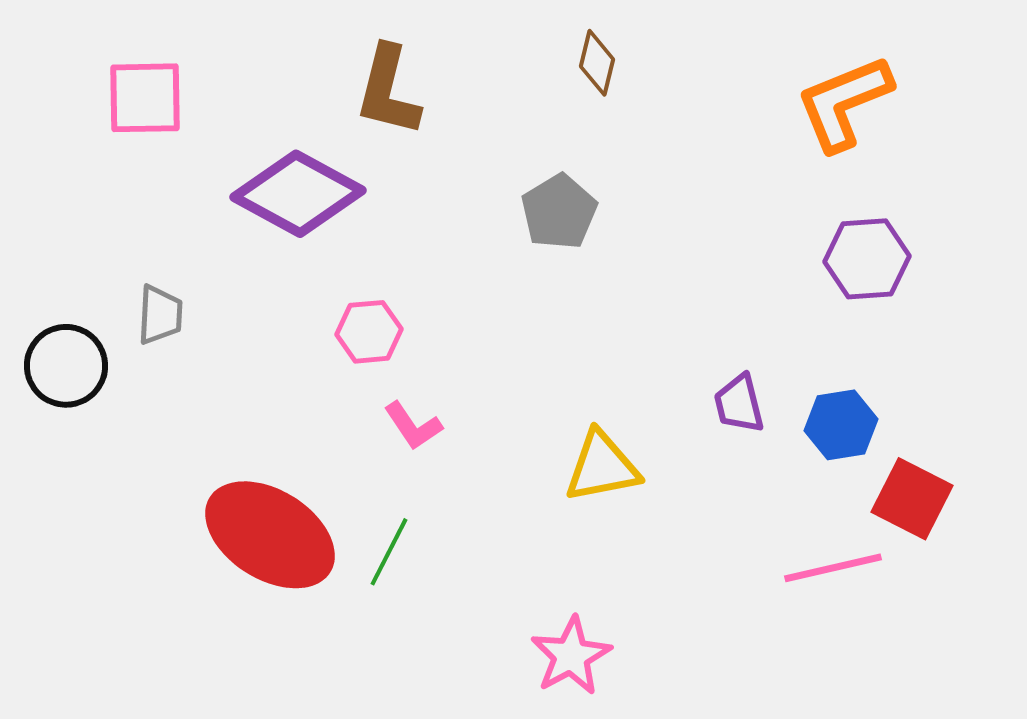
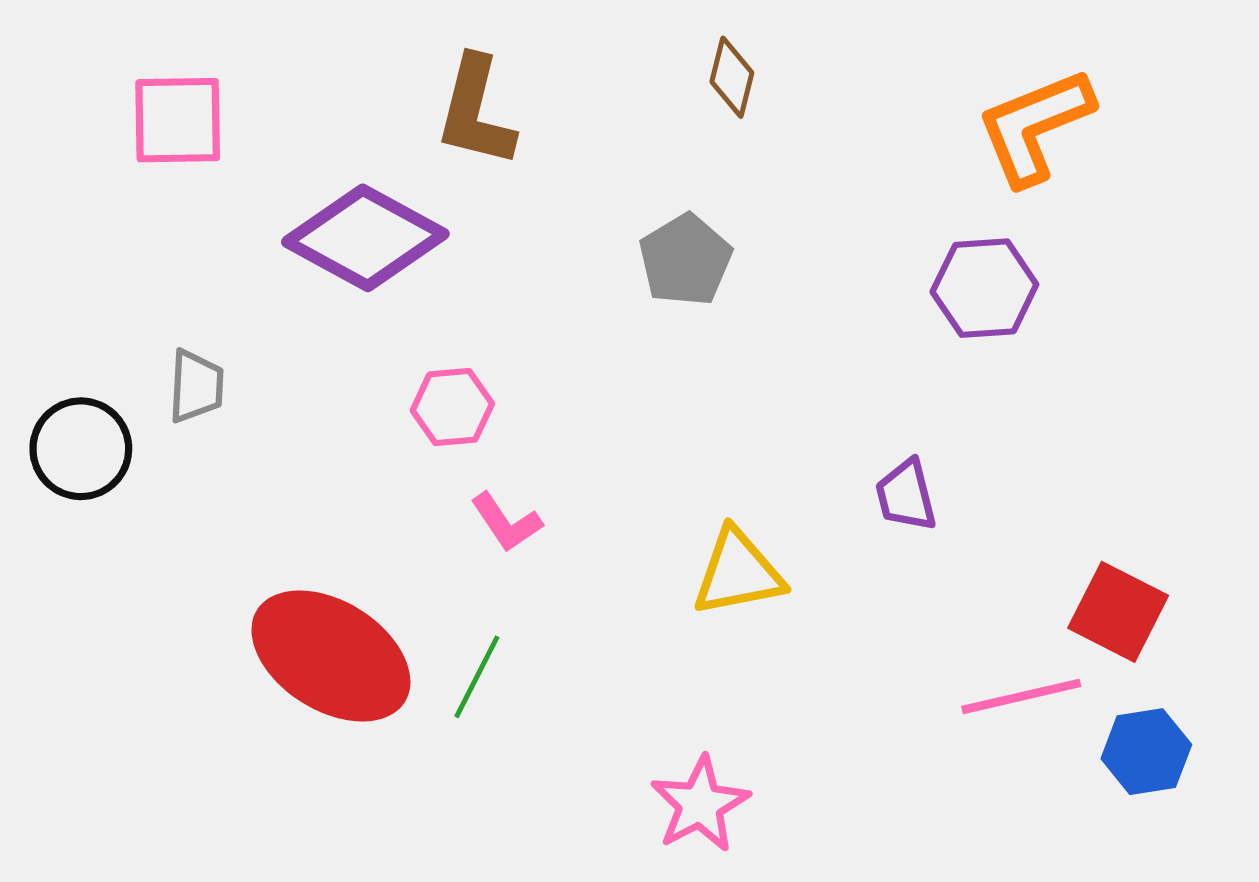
purple hexagon: (867, 259) -> (984, 288), moved
blue hexagon: (841, 425) -> (1146, 752), moved

